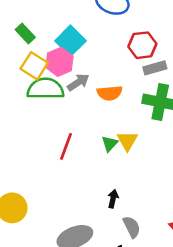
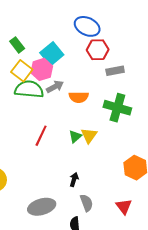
red hexagon: (142, 45) -> (98, 50), moved
gray rectangle: (155, 68) -> (115, 71), moved

